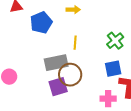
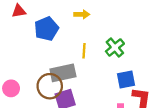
green cross: (115, 41) -> (115, 48), moved
brown circle: (70, 75) -> (50, 86), moved

